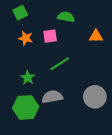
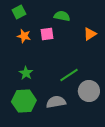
orange triangle: (96, 36) -> (90, 34), turned -32
green line: (60, 64) -> (69, 75), moved
gray semicircle: (52, 97) -> (56, 102), moved

